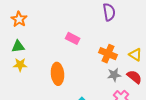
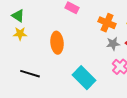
green triangle: (18, 47) -> (18, 16), turned 40

